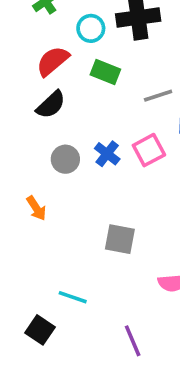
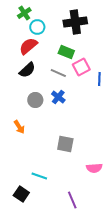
cyan circle: (91, 28) -> (37, 27), moved
green rectangle: (105, 72) -> (66, 52), moved
gray line: (158, 96) -> (58, 73), moved, turned 42
pink square: (149, 150) -> (81, 67), moved

